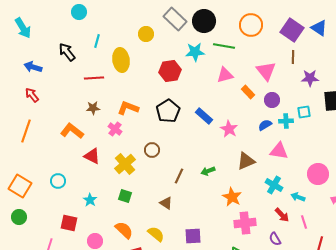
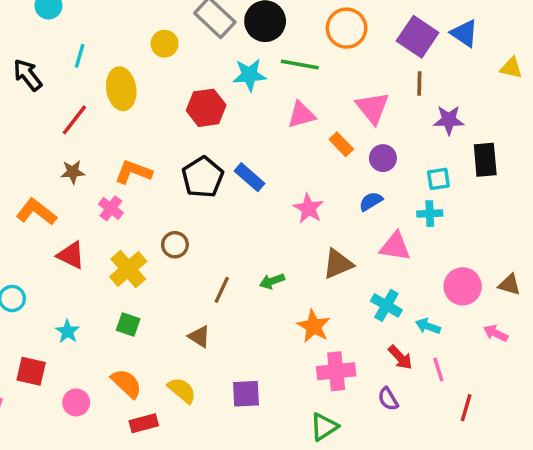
red line: (94, 78) -> (74, 120), turned -48
blue rectangle: (204, 116) -> (249, 177), moved
cyan cross: (286, 121) -> (430, 214), moved

